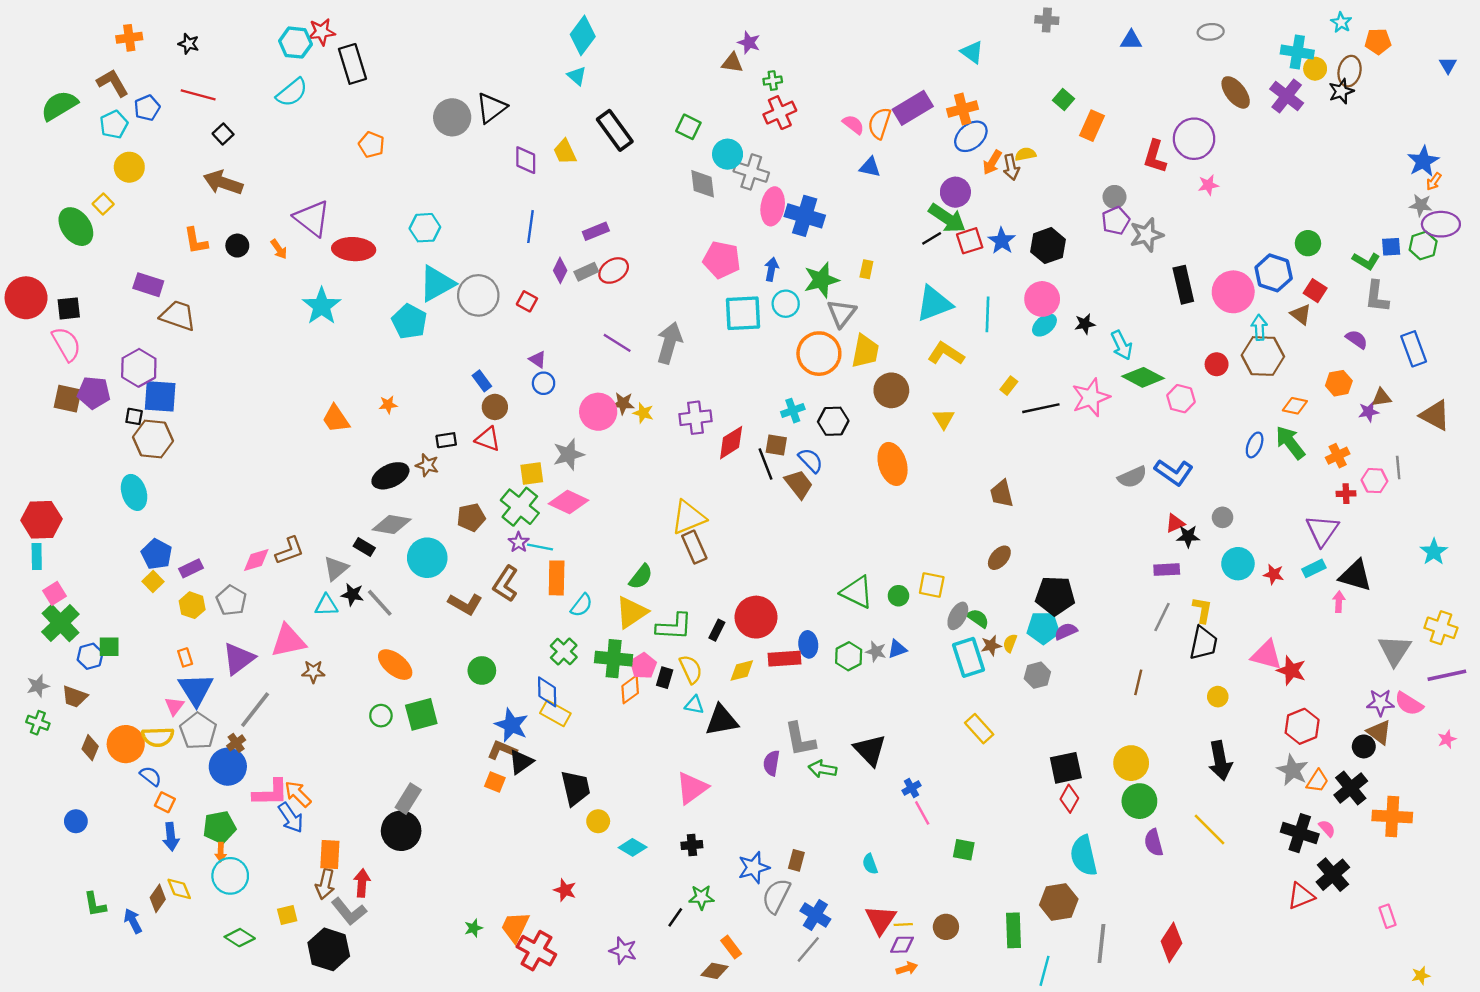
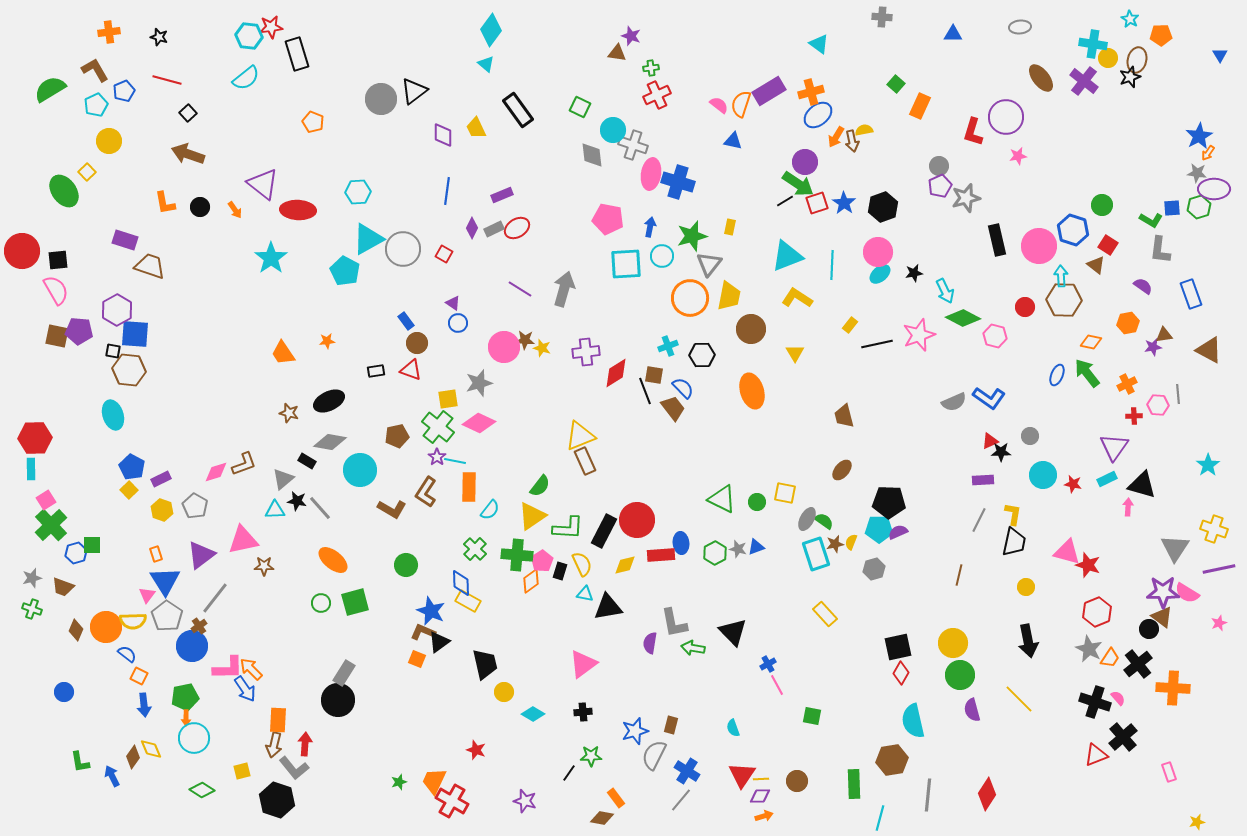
brown star: (427, 465) -> (289, 413), moved
black rectangle: (717, 630) -> (604, 531), size x1.8
purple star: (1380, 703) -> (1163, 592), size x1.4

